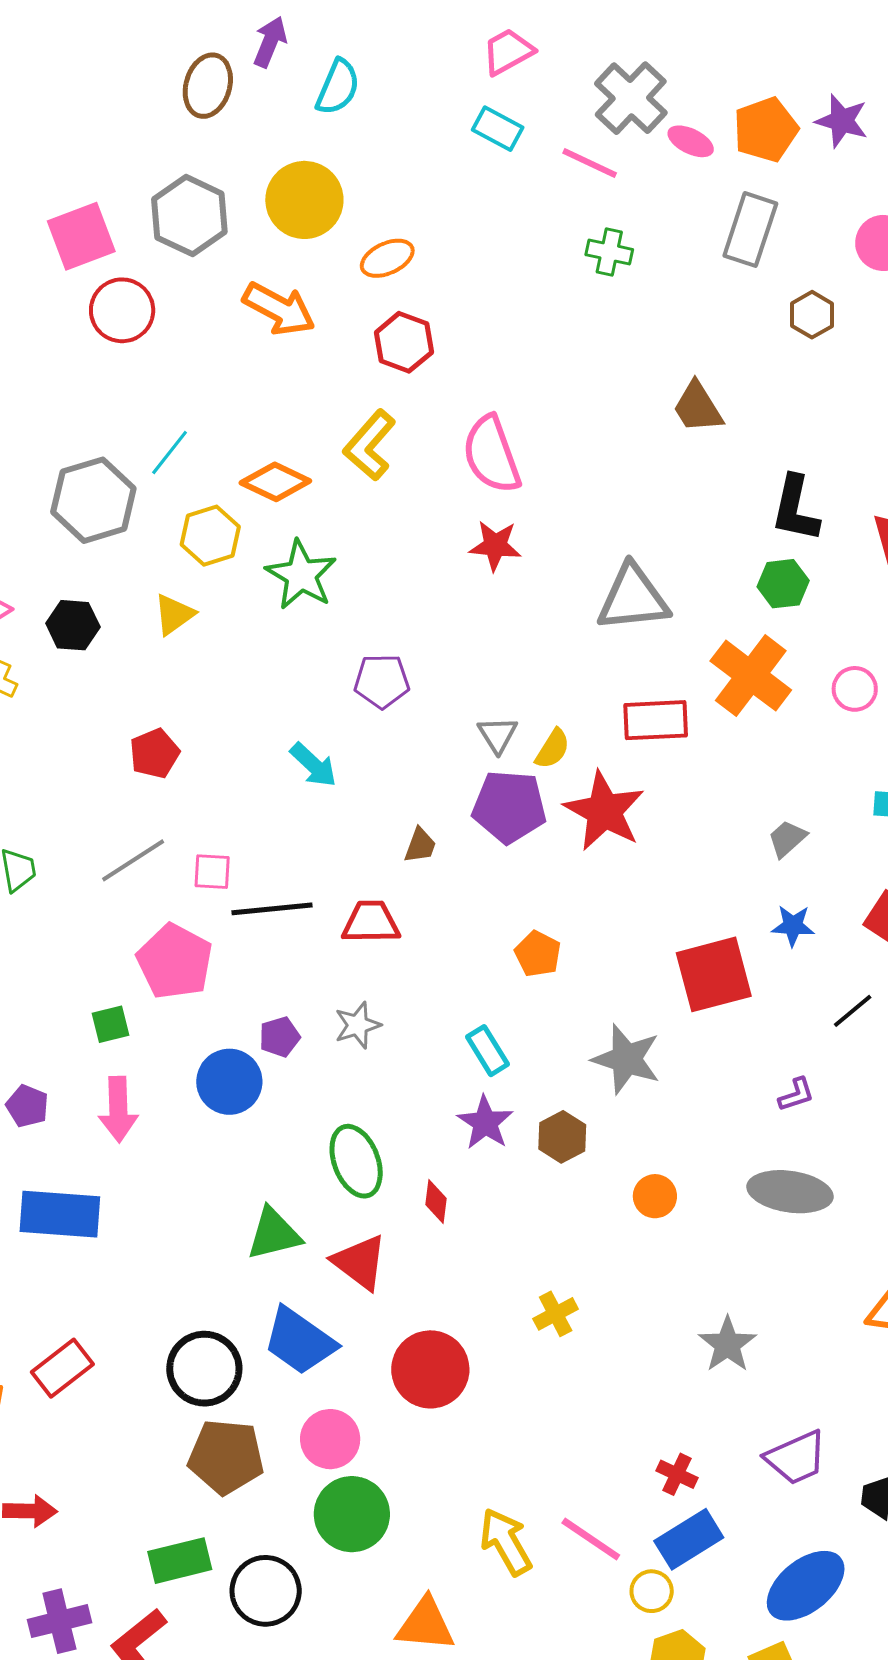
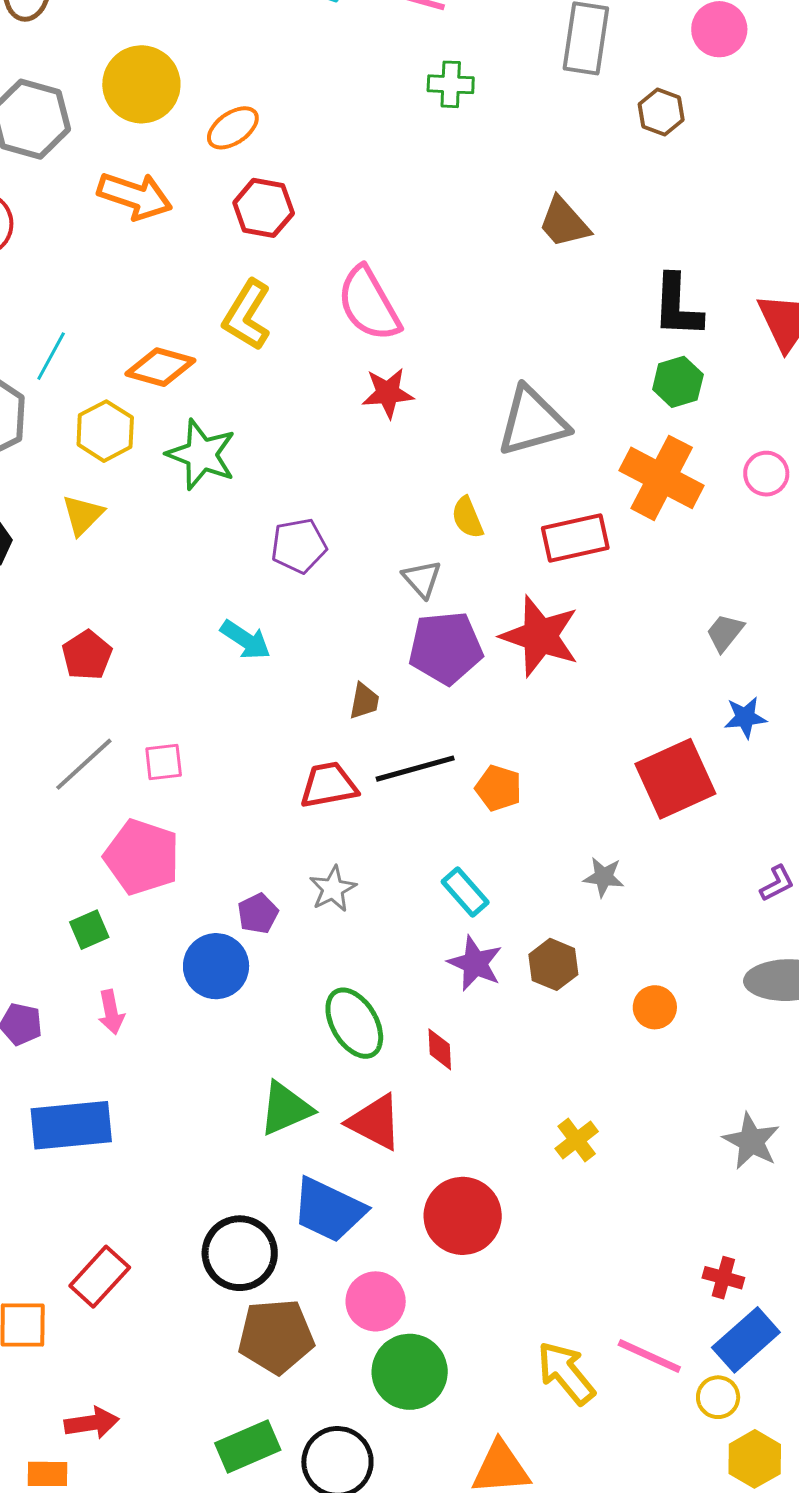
yellow semicircle: (553, 749) -> (467, 518), moved, turned 135
black line: (272, 909) -> (415, 769), moved
gray star: (626, 1059) -> (604, 877), size x0.6
pink arrow: (118, 1109) -> (111, 1012), size x0.7

